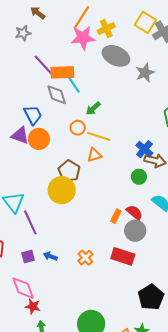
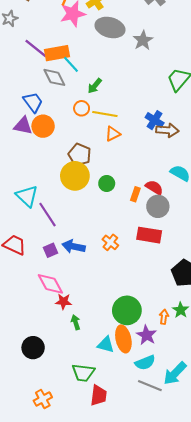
orange triangle: (94, 155) -> (113, 134), moved
green circle: (139, 177) -> (107, 183), moved
blue arrow: (50, 256) -> (74, 246), size x1.5

